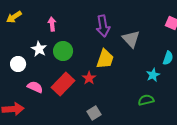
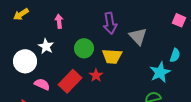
green circle: (63, 51) -> (84, 48), moved
yellow trapezoid: (105, 59) -> (112, 56), turned 75
white circle: (18, 64) -> (25, 61), size x1.5
cyan star: (153, 75) -> (160, 72), size x1.5

